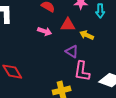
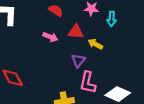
purple triangle: (72, 51) -> (78, 61), turned 32

